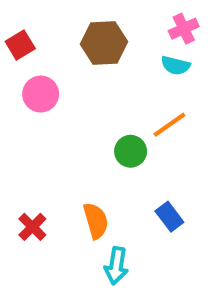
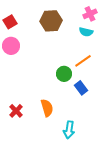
pink circle: (41, 94) -> (11, 46), moved
blue rectangle: (169, 217) -> (81, 88), moved
cyan arrow: (116, 266) -> (69, 130), moved

